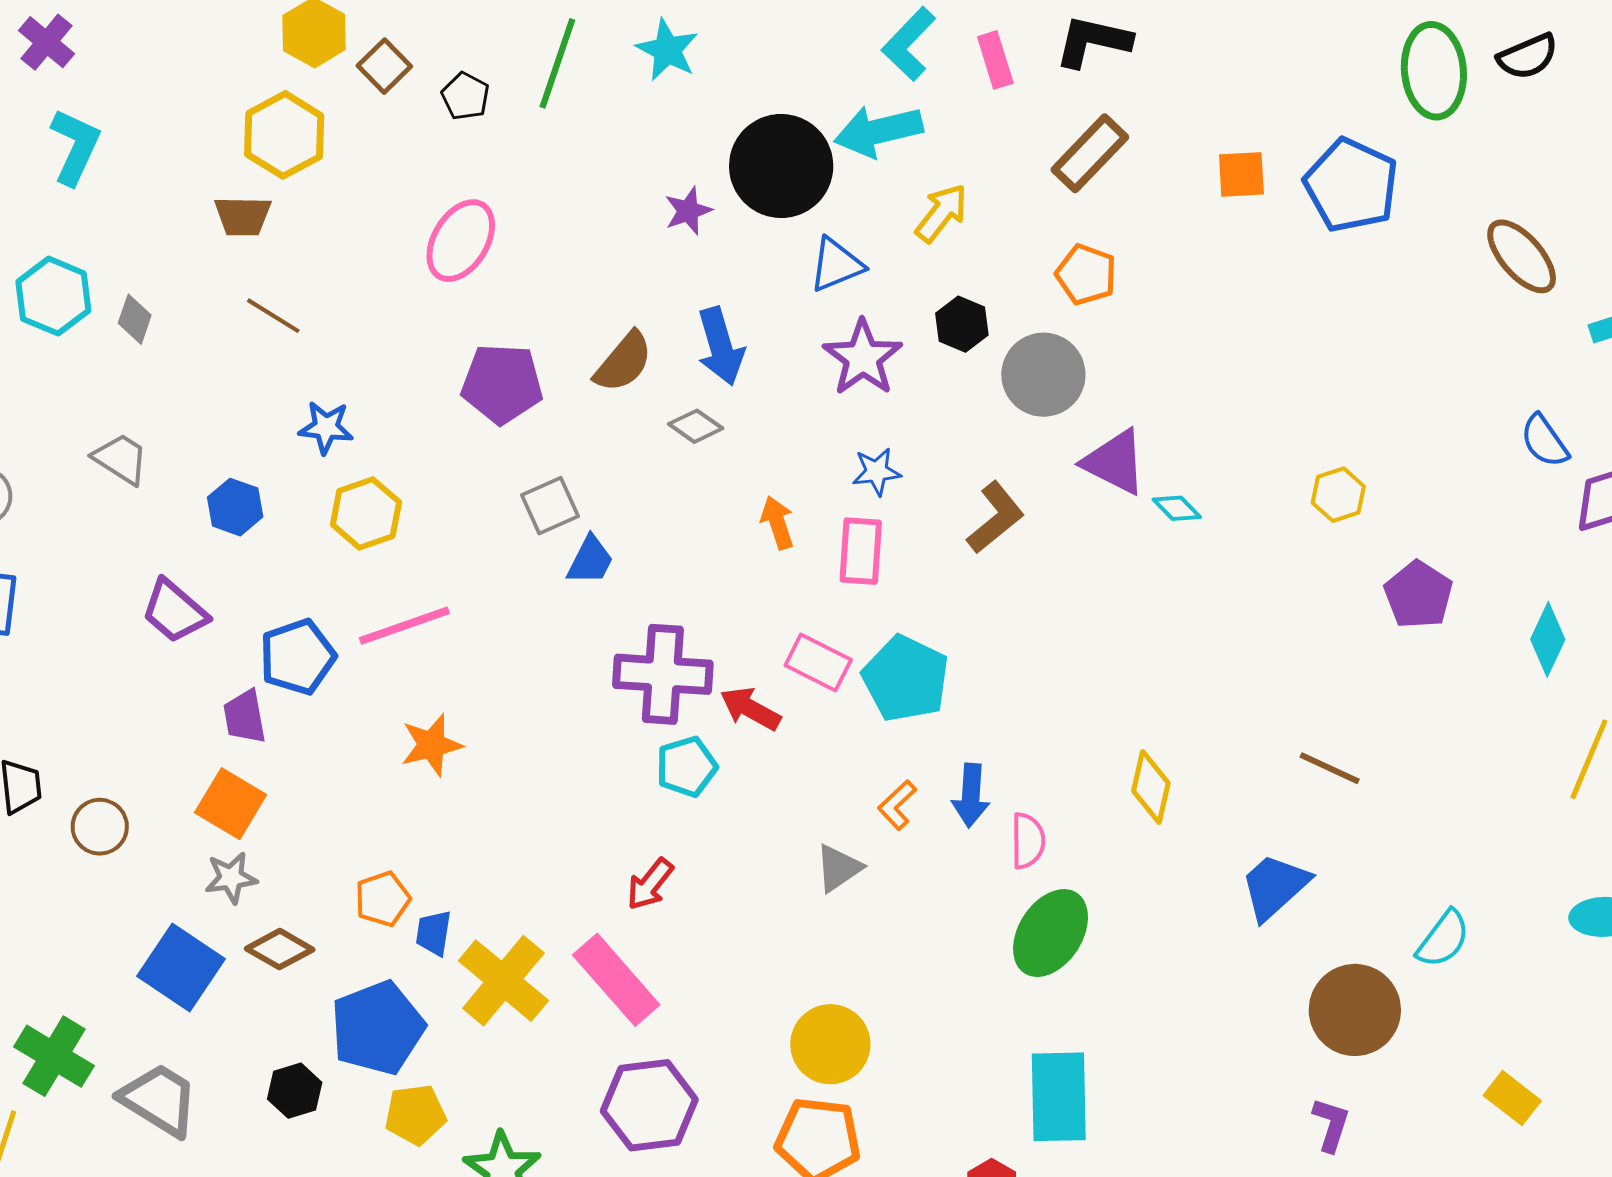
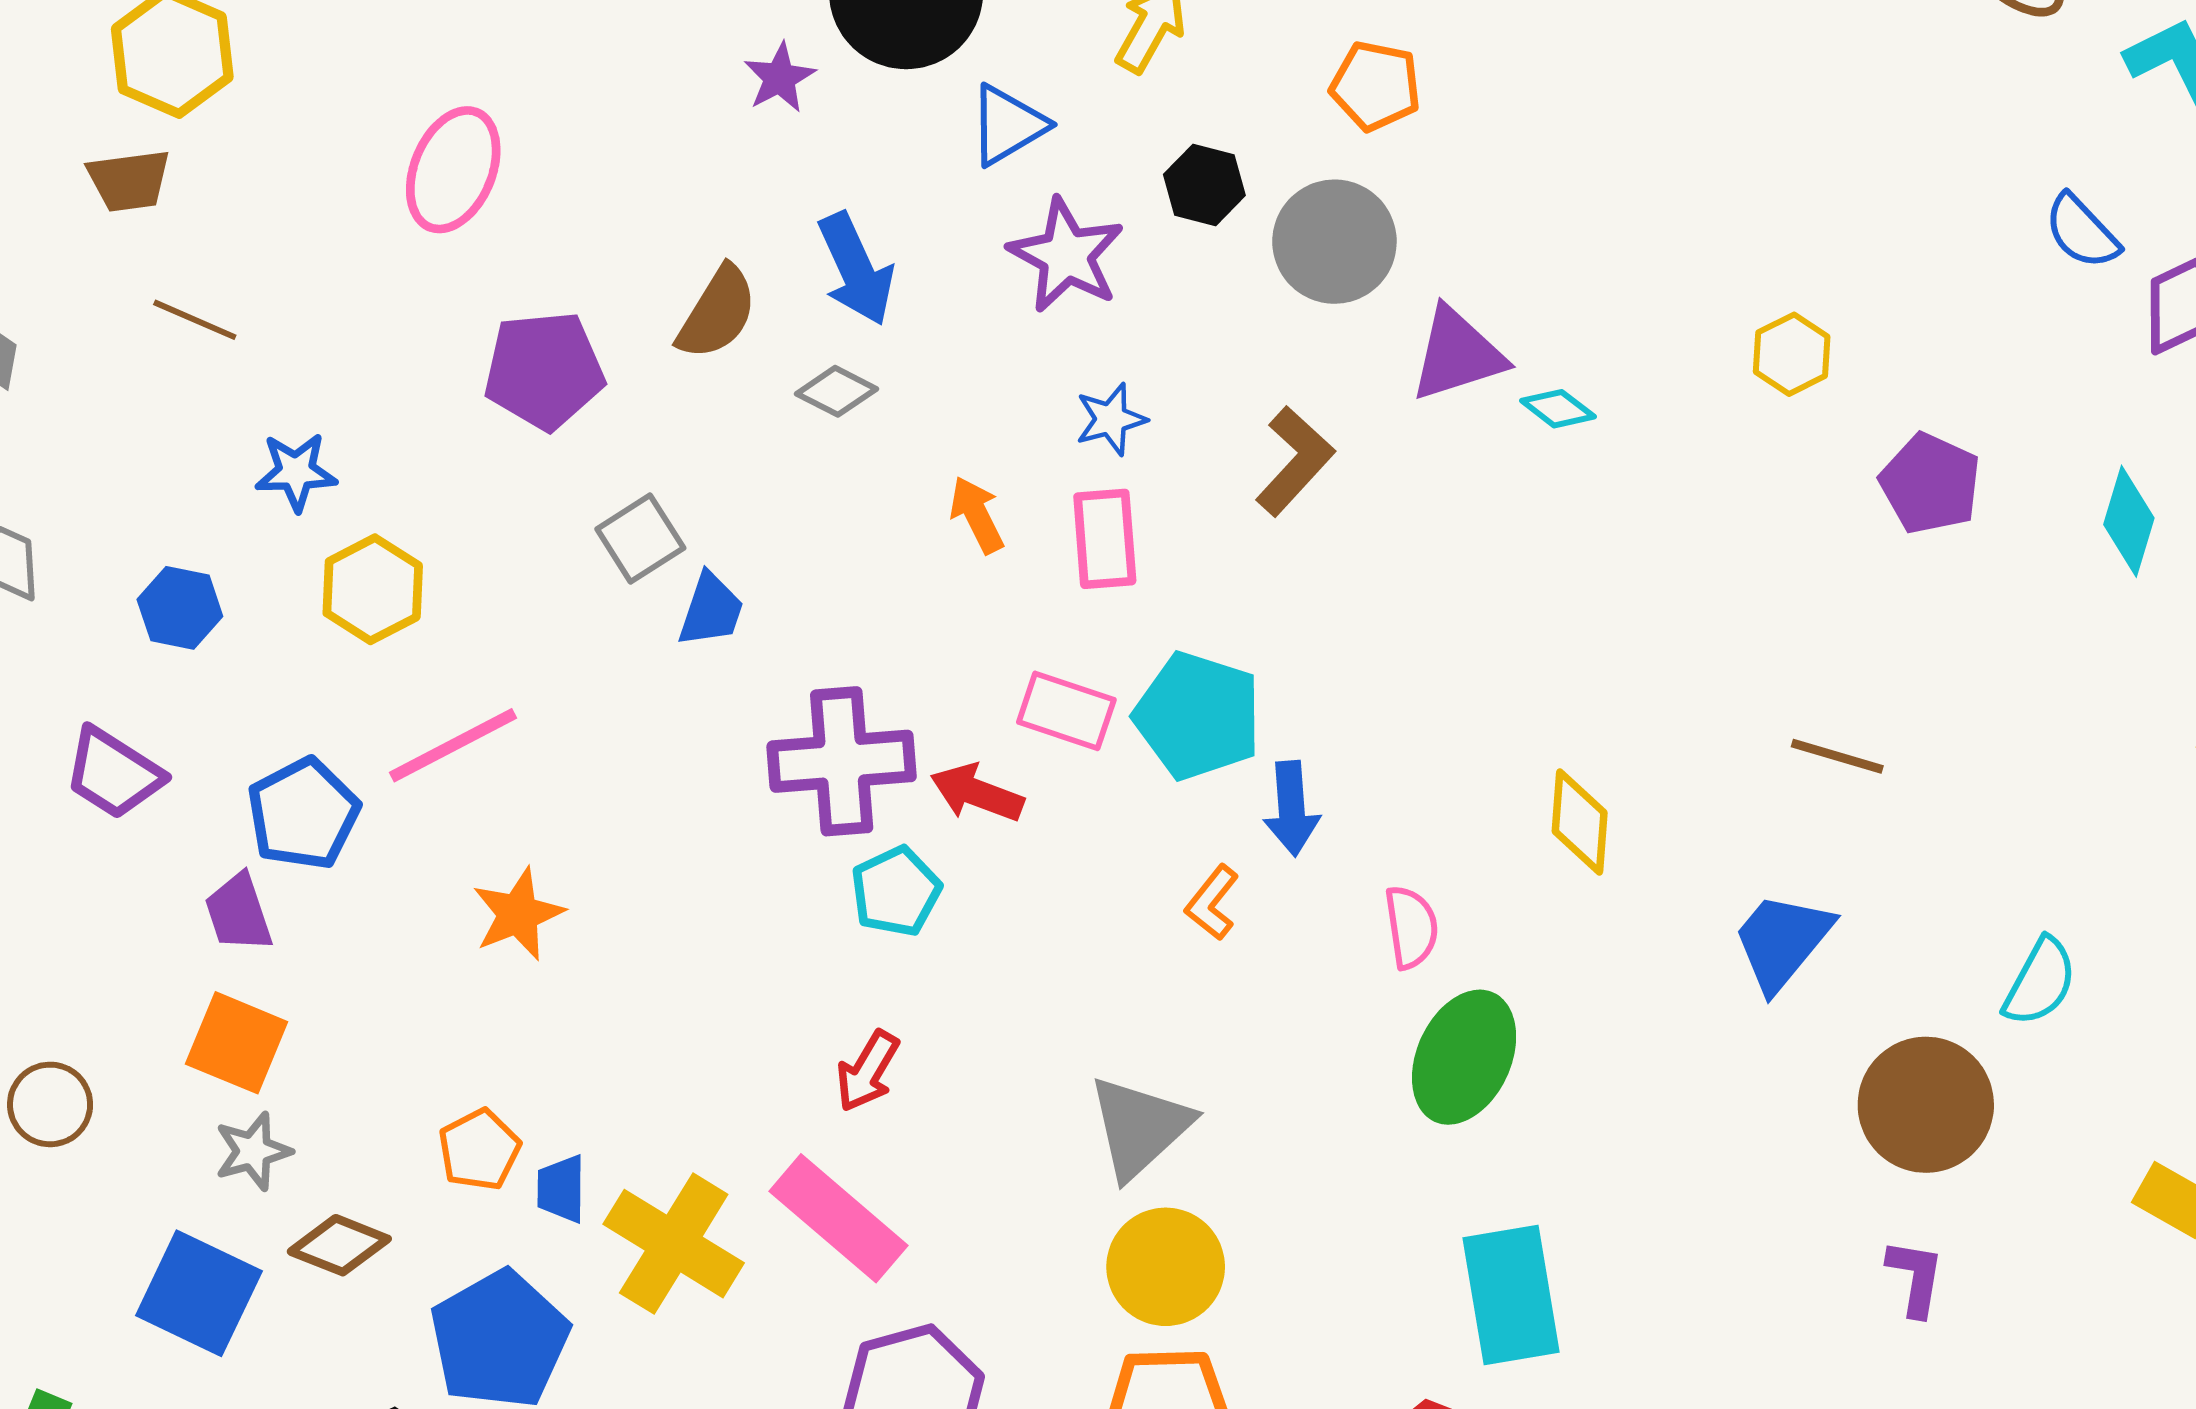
purple triangle: (1115, 462) -> (1457, 354), turned -36
blue arrow: (971, 795) -> (1292, 809), moved
gray triangle: (838, 868) -> (1140, 1127), moved, size x1.5

